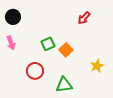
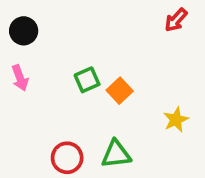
red arrow: (84, 18) -> (176, 20), moved
red circle: (35, 71) -> (67, 158), moved

